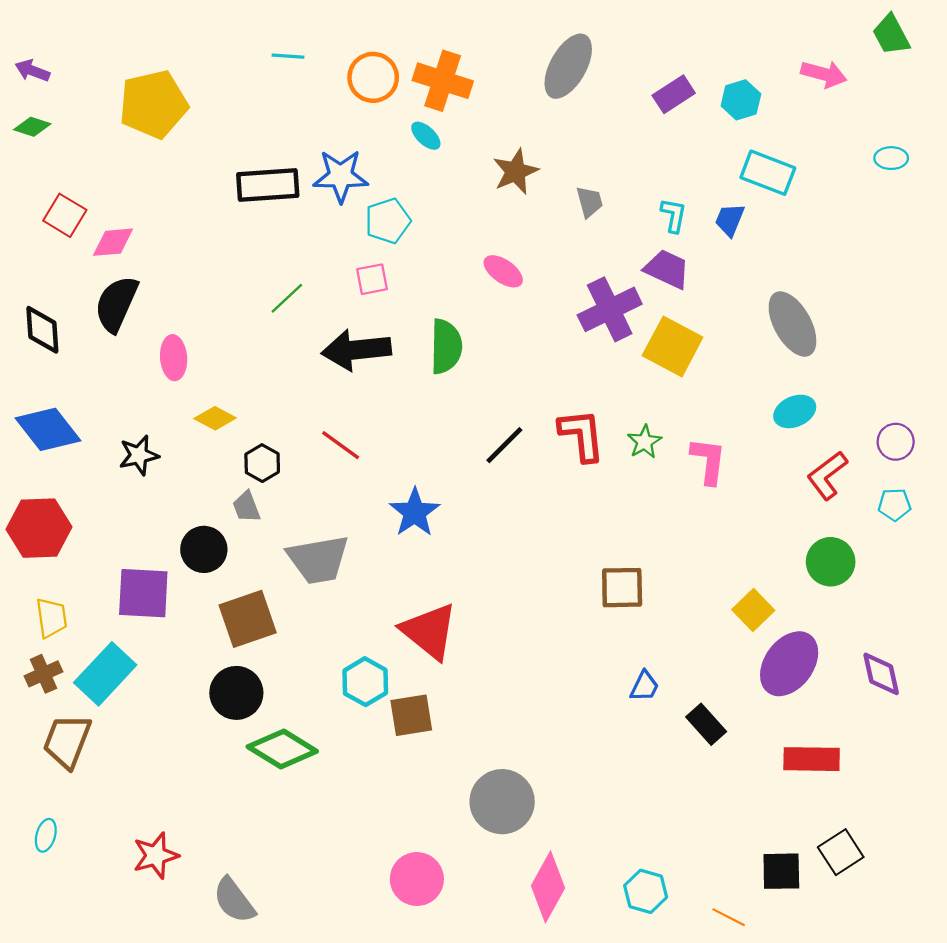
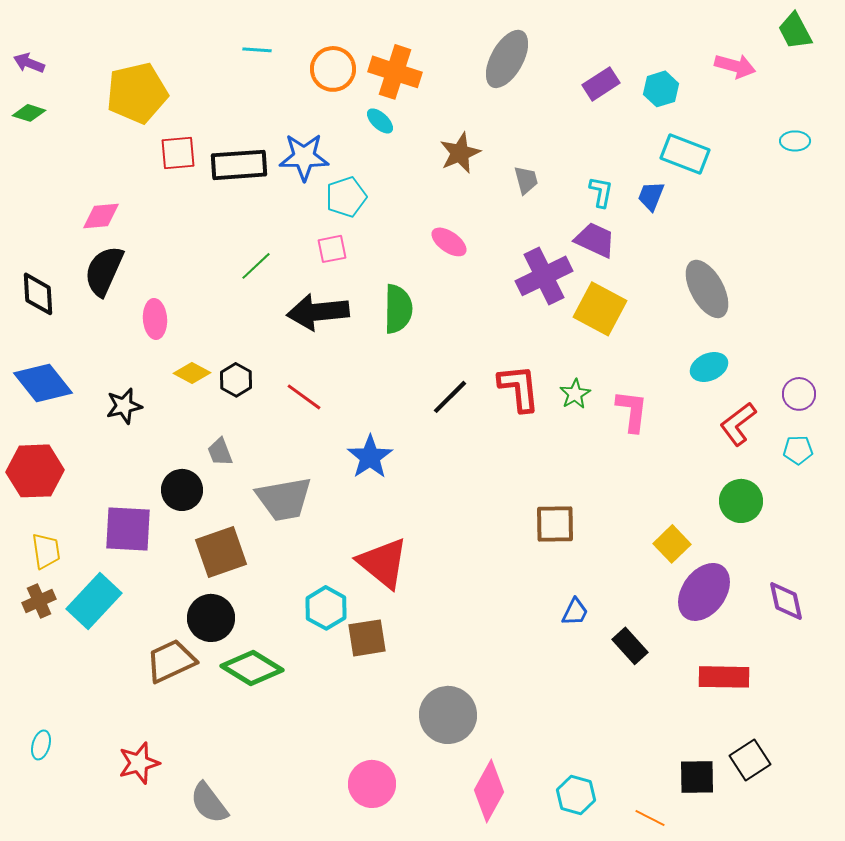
red square: (65, 215) -> (178, 153), moved, turned -36
black hexagon: (262, 463) -> (236, 380), moved
brown trapezoid: (67, 741) -> (171, 661), moved, turned 44

